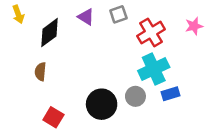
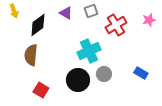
cyan cross: (154, 69) -> (89, 51), moved
brown semicircle: (40, 72) -> (31, 55), size x1.5
blue rectangle: (171, 94) -> (141, 73), moved, turned 48

